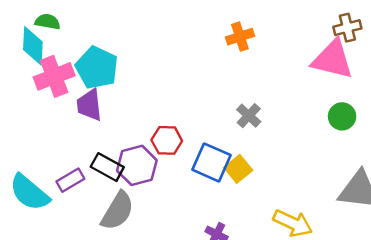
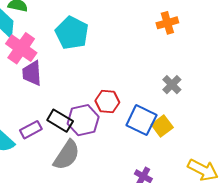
cyan pentagon: (97, 68) -> (72, 33), moved
pink cross: (54, 76) -> (21, 48), turned -36
purple trapezoid: (89, 105) -> (32, 73), moved

